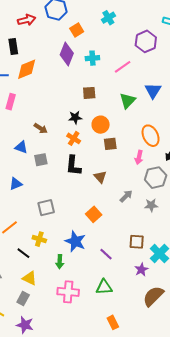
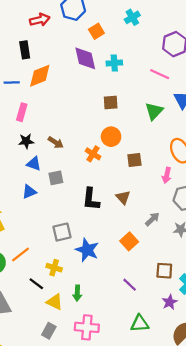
purple diamond: (67, 54) -> (85, 58), turned -35
pink line: (123, 67) -> (160, 74), moved, turned 60
black star: (75, 117) -> (26, 141), moved
orange circle: (101, 125) -> (111, 137), moved
black L-shape: (73, 166) -> (91, 199), moved
blue triangle: (16, 184) -> (29, 192), moved
orange square: (94, 214) -> (129, 241), moved
blue star: (75, 241) -> (87, 250), moved
yellow triangle: (30, 278) -> (55, 302), moved
green triangle: (104, 287) -> (140, 324), moved
gray rectangle: (23, 299) -> (49, 331), moved

